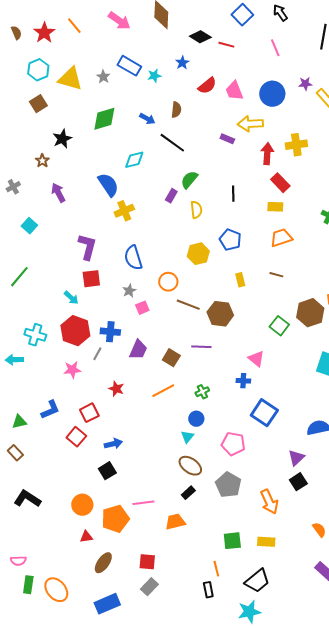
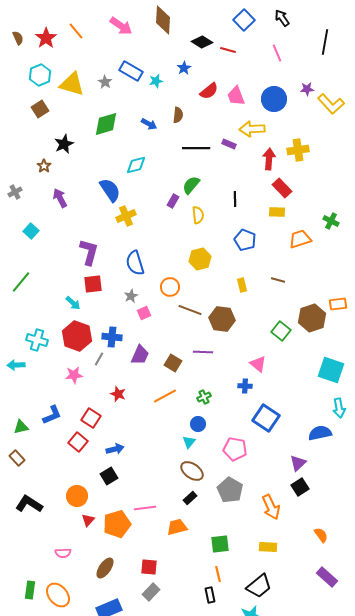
black line: (172, 143) -> (196, 148), moved, turned -36
orange trapezoid: (281, 238) -> (300, 239), moved
blue pentagon: (230, 240) -> (245, 240), moved
red square: (89, 413) -> (91, 418), turned -30
orange circle: (82, 505) -> (77, 496), moved
red triangle: (86, 537) -> (88, 520), moved, turned -40
green square: (232, 541) -> (220, 544), moved
pink semicircle: (18, 561) -> (63, 553), moved

